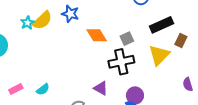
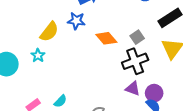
cyan star: (27, 23) -> (38, 55), moved
purple triangle: (101, 88) -> (133, 89), moved

